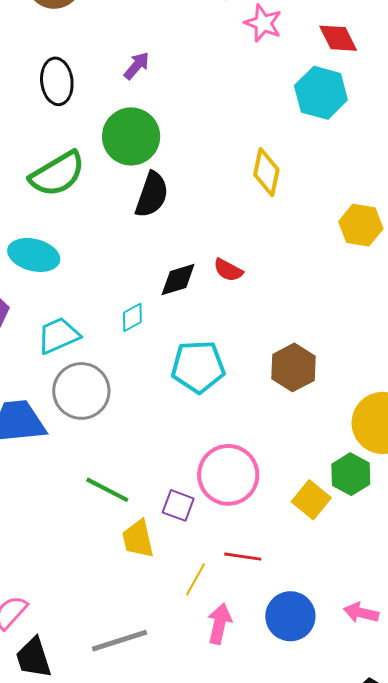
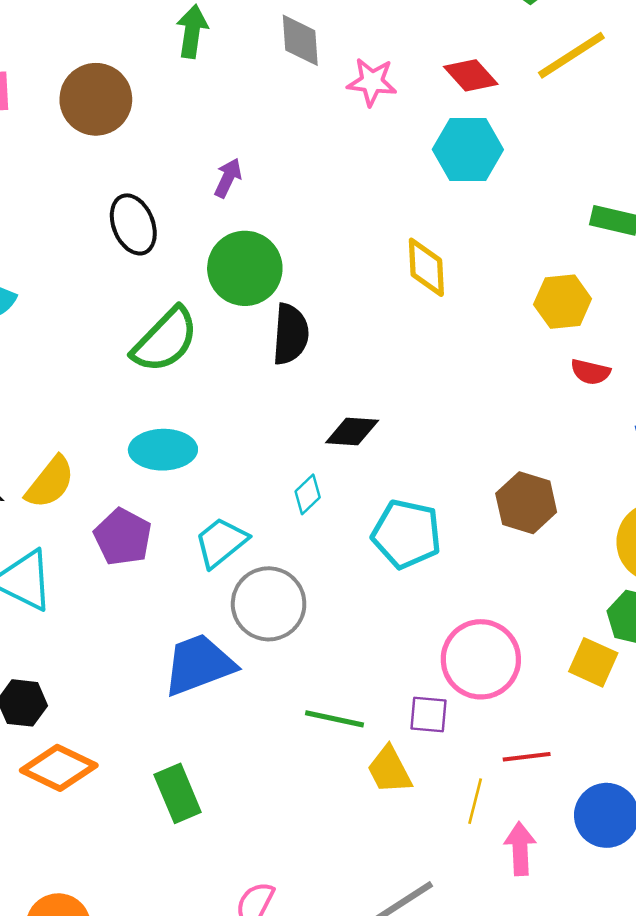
red semicircle: (228, 270) -> (590, 372), moved
black diamond: (178, 279) -> (352, 432), turned 36
cyan pentagon: (198, 367) -> (407, 534), turned 30

